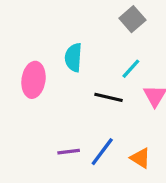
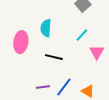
black line: (109, 97) -> (54, 57), moved

